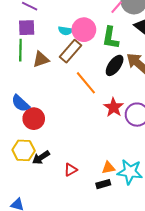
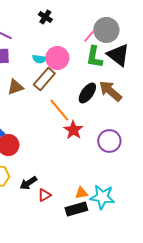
green L-shape: (110, 38) -> (94, 57), moved
red star: (114, 107) -> (73, 130), moved
black arrow: (41, 157) -> (28, 183), moved
black rectangle: (103, 184) -> (76, 209), size x1.5

